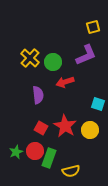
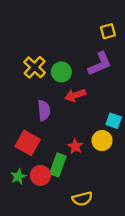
red star: (65, 126) -> (75, 146), size x0.6
red square: (41, 128) -> (28, 143), moved, size x1.5
yellow circle: (90, 130) -> (102, 141), moved
green rectangle: (49, 158) -> (58, 165), moved

